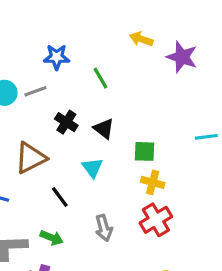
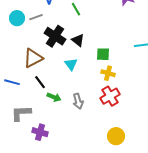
black cross: (66, 122) -> (55, 36), size x1.5
black line: (60, 197) -> (40, 82), moved
green arrow: (52, 238) -> (54, 97), moved

